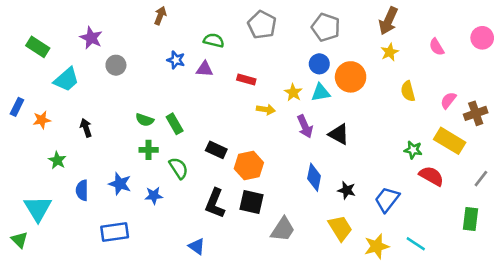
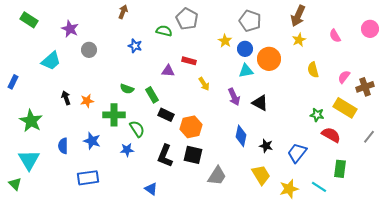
gray pentagon: (262, 25) -> (187, 19), moved
green rectangle: (38, 47) -> (29, 20), moved
purple triangle: (205, 69) -> (168, 71), moved
yellow star: (293, 93) -> (225, 41), moved
yellow arrow: (266, 109) -> (204, 84), turned 48
orange star: (42, 120) -> (87, 101), moved
green semicircle: (145, 120) -> (127, 89), moved
green rectangle: (175, 124) -> (152, 95), moved
green cross: (149, 150) -> (114, 115), size x1.5
green star: (57, 160) -> (31, 121), moved, size x1.6
blue star: (154, 196) -> (127, 150), moved
green rectangle: (470, 219) -> (340, 169), moved

